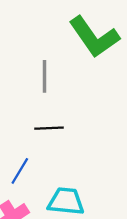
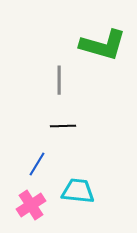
green L-shape: (94, 37) -> (103, 45), turned -39

